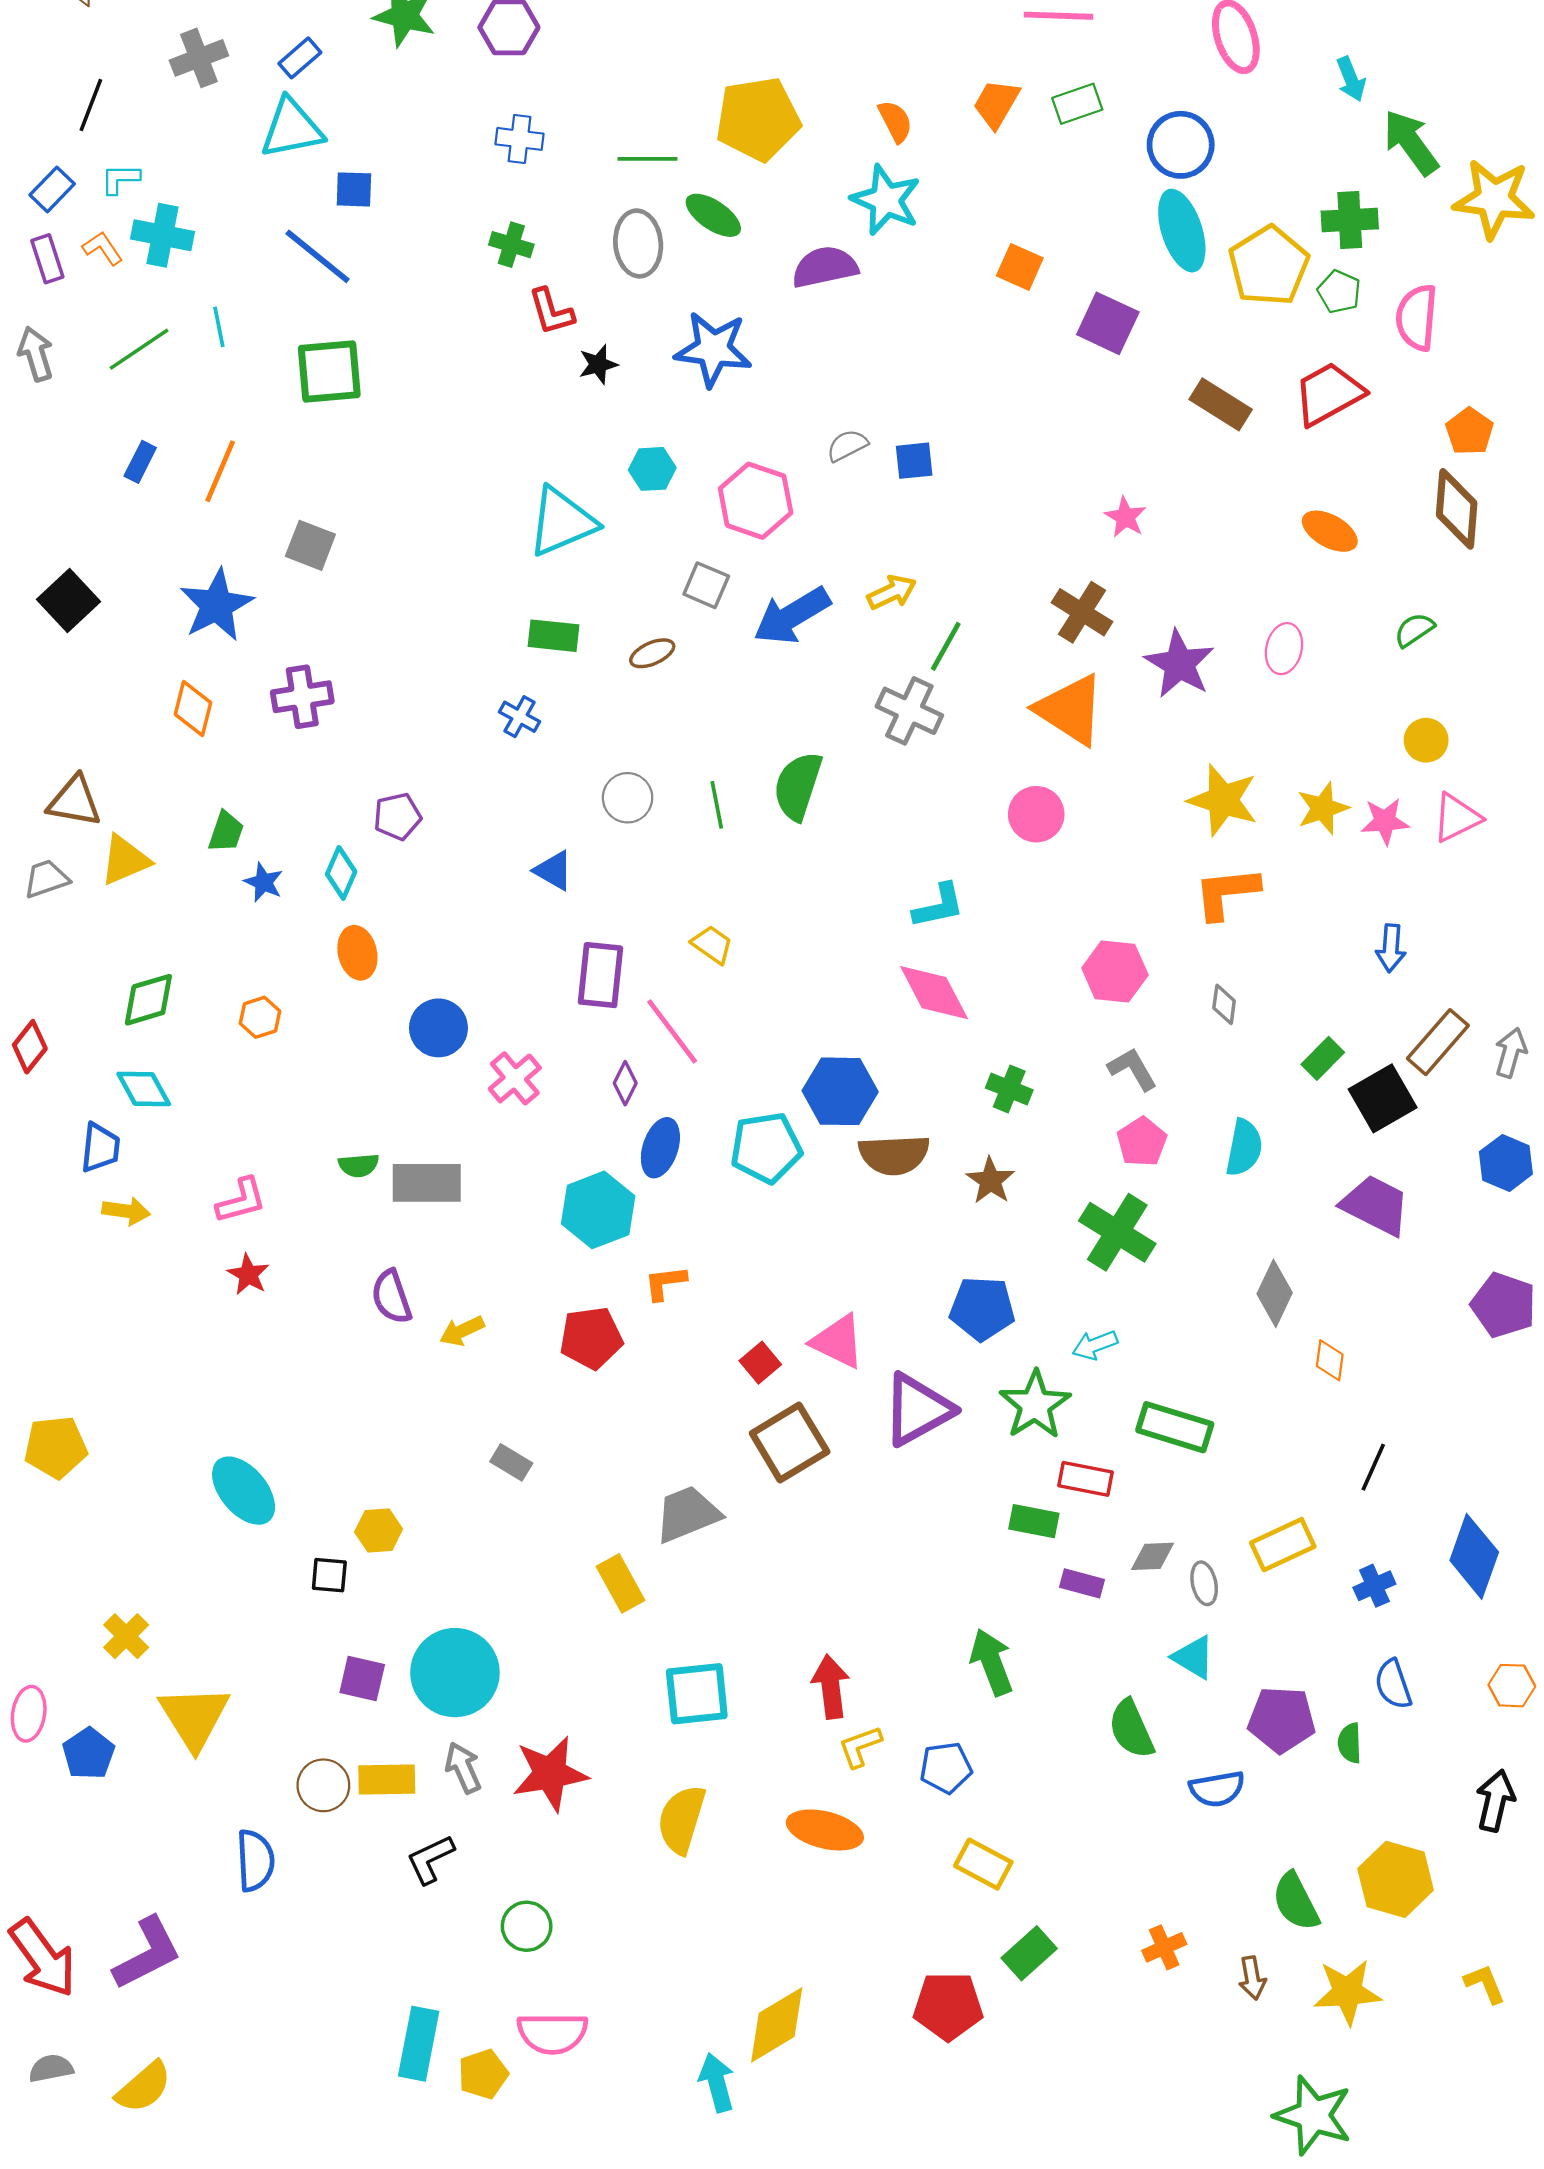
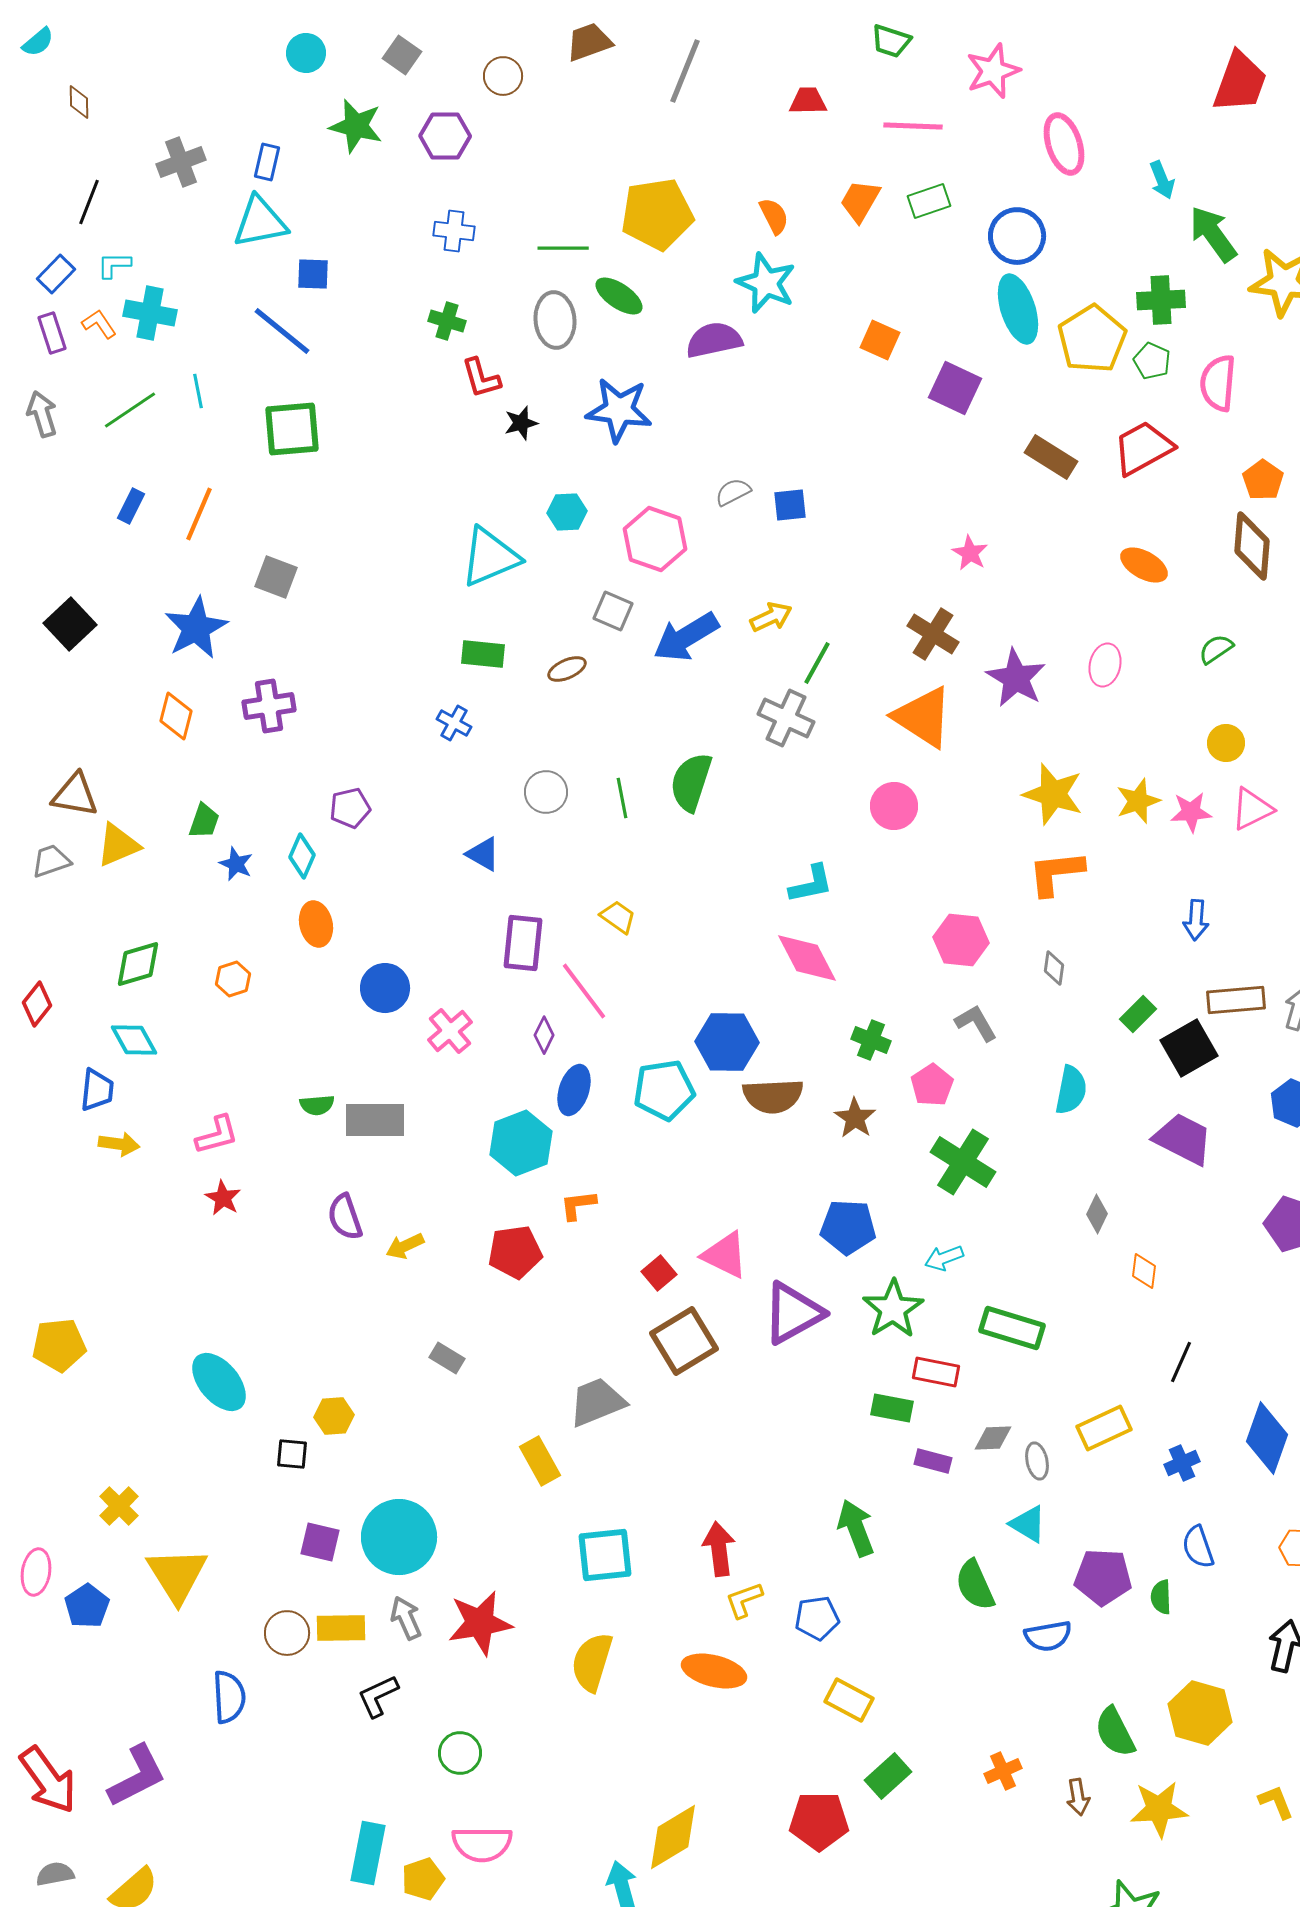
blue rectangle: (300, 58) -> (267, 162), turned -36
brown rectangle: (1438, 1042) -> (1236, 1000), turned 44
pink pentagon: (1142, 1142) -> (932, 1085), moved
gray diamond: (1275, 1293) -> (1097, 1214), size x0.7

